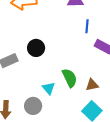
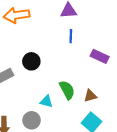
blue line: (87, 26) -> (71, 36), moved
cyan triangle: (49, 88) -> (46, 101), turned -32

